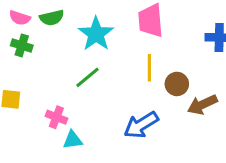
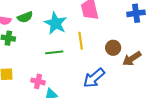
yellow line: (149, 68) -> (81, 41), moved
green line: (87, 77) -> (54, 52), turned 42

